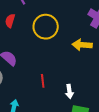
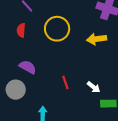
white arrow: (69, 91) -> (94, 87), turned -32

